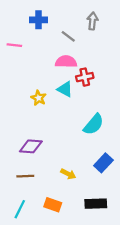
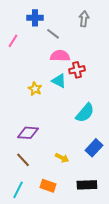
gray line: (68, 36) -> (53, 34), moved
pink line: (14, 45) -> (13, 41), turned -64
brown line: (25, 176) -> (23, 160), turned 49

